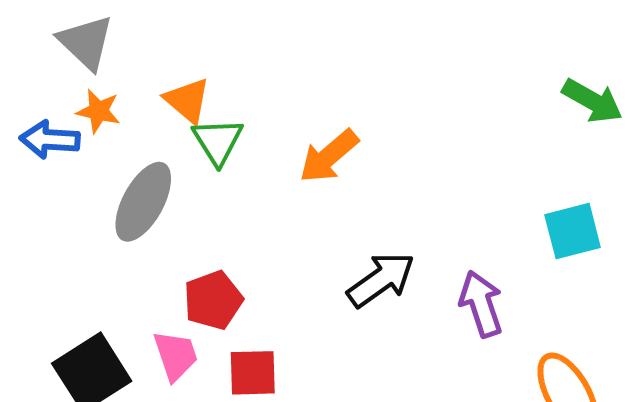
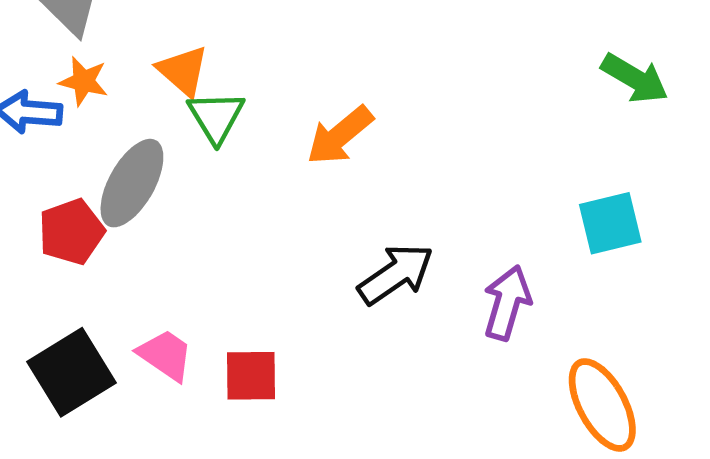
red pentagon: (213, 300) -> (71, 232), moved
purple arrow: (481, 304) -> (507, 303), turned 34
pink trapezoid: (176, 355) -> (165, 355), turned -38

